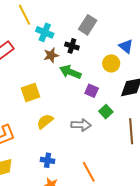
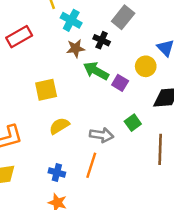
purple square: (92, 91) -> (120, 83), moved
orange line: (89, 172) -> (91, 165), moved, turned 40

